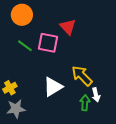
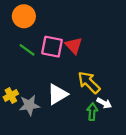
red triangle: (68, 27) -> (74, 46), moved
white arrow: (96, 95) -> (104, 103), turned -48
gray star: (16, 109) -> (29, 105), moved

